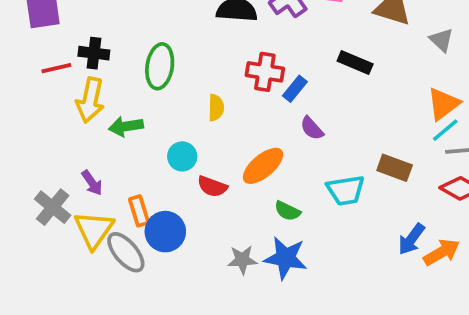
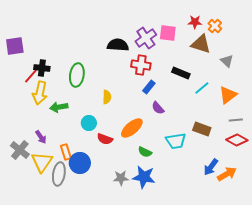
red line: (56, 68) -> (31, 76), moved, turned -35
red cross: (265, 72) -> (141, 65), moved
cyan line: (445, 130) -> (202, 88), moved
gray ellipse: (126, 252) -> (59, 174), turned 50

